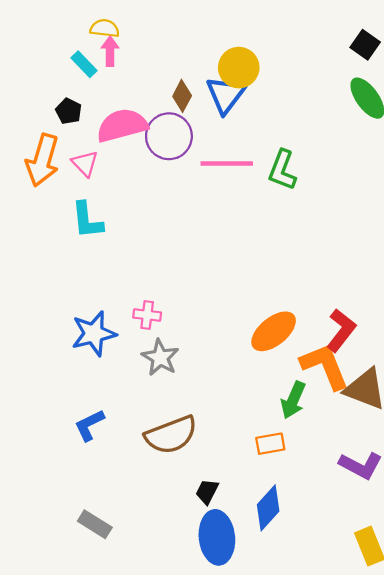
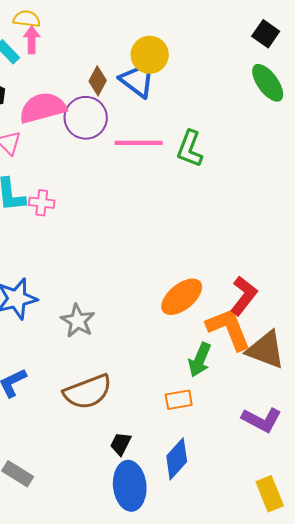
blue triangle: (226, 95) -> (138, 80), turned -30
pink cross: (147, 315) -> (42, 203), moved

